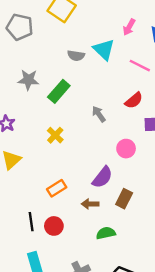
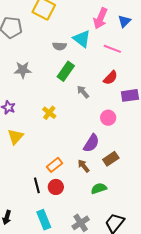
pink arrow: (129, 27) -> (100, 18), size x1.5
green rectangle: (59, 91) -> (66, 71), moved
orange rectangle: (57, 188) -> (55, 165), moved
brown rectangle: (124, 199) -> (111, 159), turned 35
brown arrow: (90, 204) -> (84, 166), turned 56

